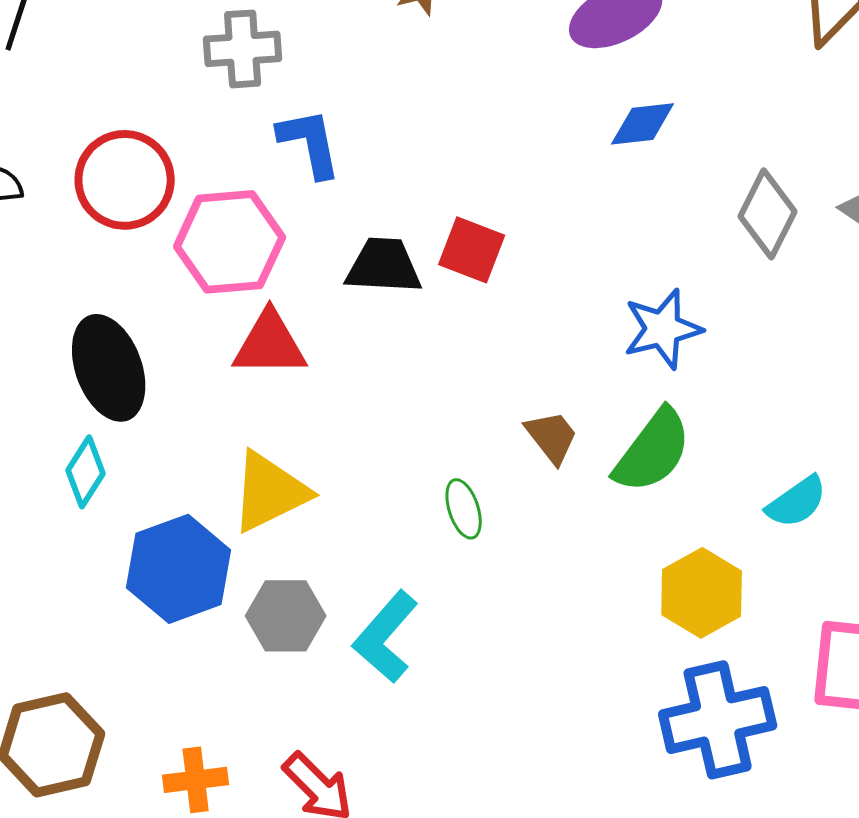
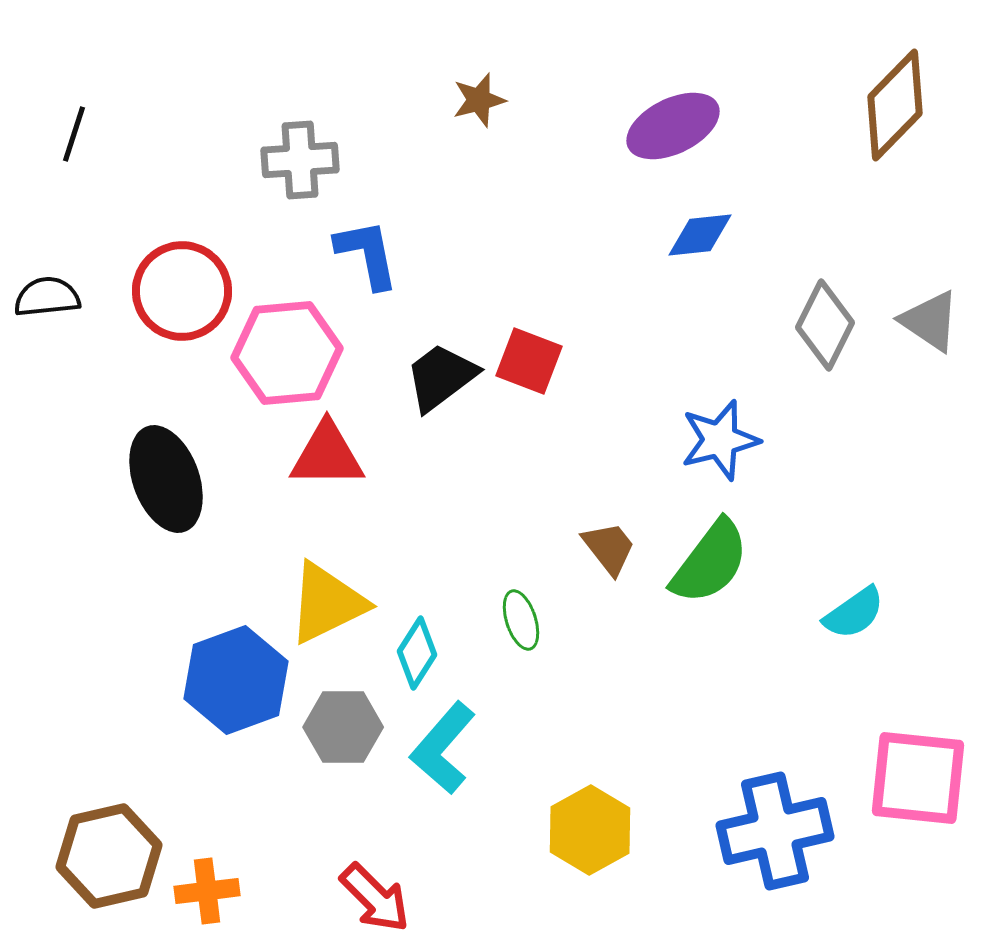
black trapezoid: (384, 266) -> (441, 377), turned -40
cyan diamond: (86, 472) -> (417, 653), moved
yellow hexagon: (702, 593) -> (590, 830), moved
orange cross: (196, 780) -> (207, 891), moved

